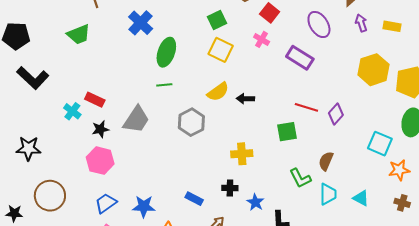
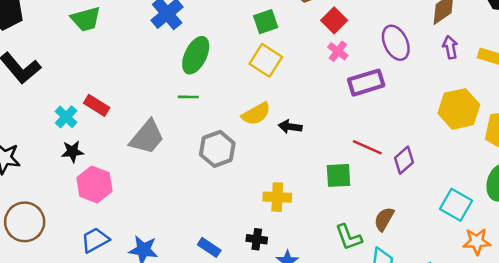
pink cross: (262, 39) -> (338, 51), moved
purple rectangle: (300, 58) -> (366, 83), turned -56
black star: (100, 129) -> (72, 152), moved

